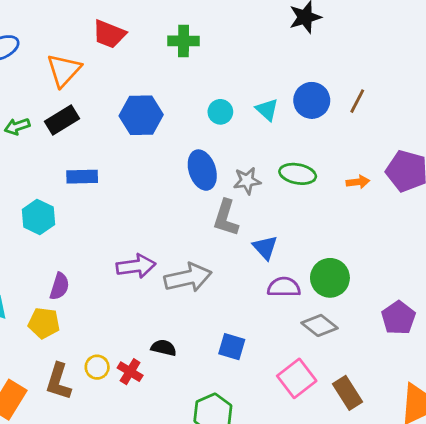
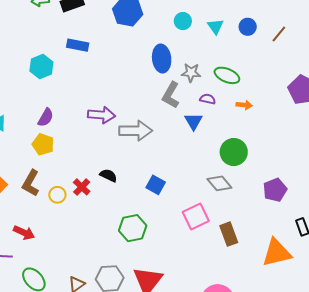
blue circle: (312, 100) -> (248, 27), size x0.7
orange arrow: (358, 182) -> (244, 105), moved
purple semicircle: (284, 287) -> (208, 99), moved, size x0.7
yellow pentagon: (44, 323) -> (43, 144), moved
yellow circle: (97, 367) -> (57, 195), moved

